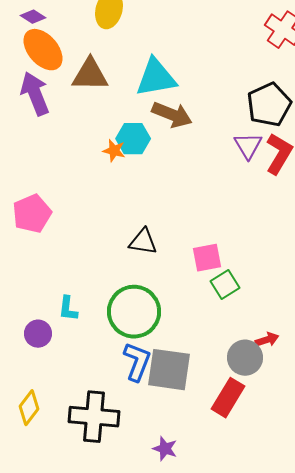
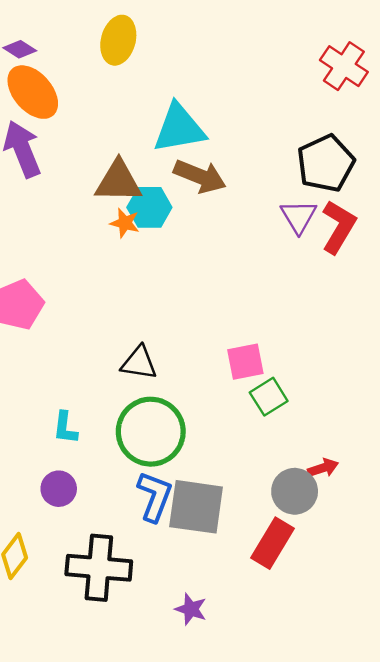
brown triangle: (90, 75) -> (118, 181), moved
black triangle: (143, 242) -> (139, 363), moved
purple circle: (38, 334) -> (59, 489), moved

